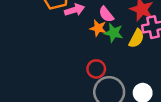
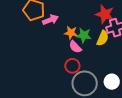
pink semicircle: (106, 14) -> (75, 47), moved

